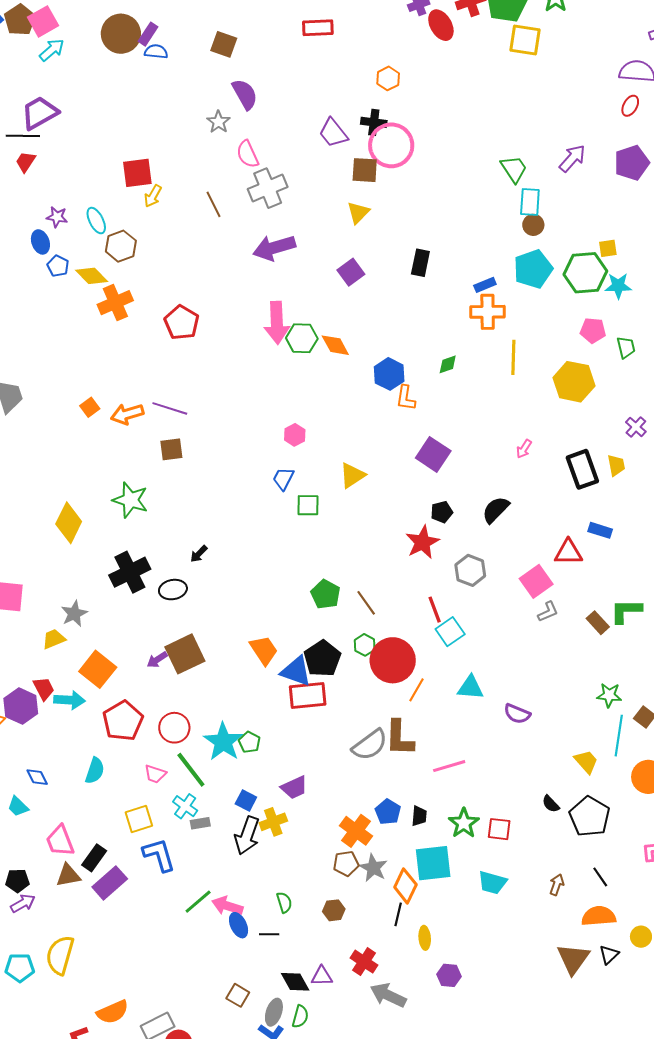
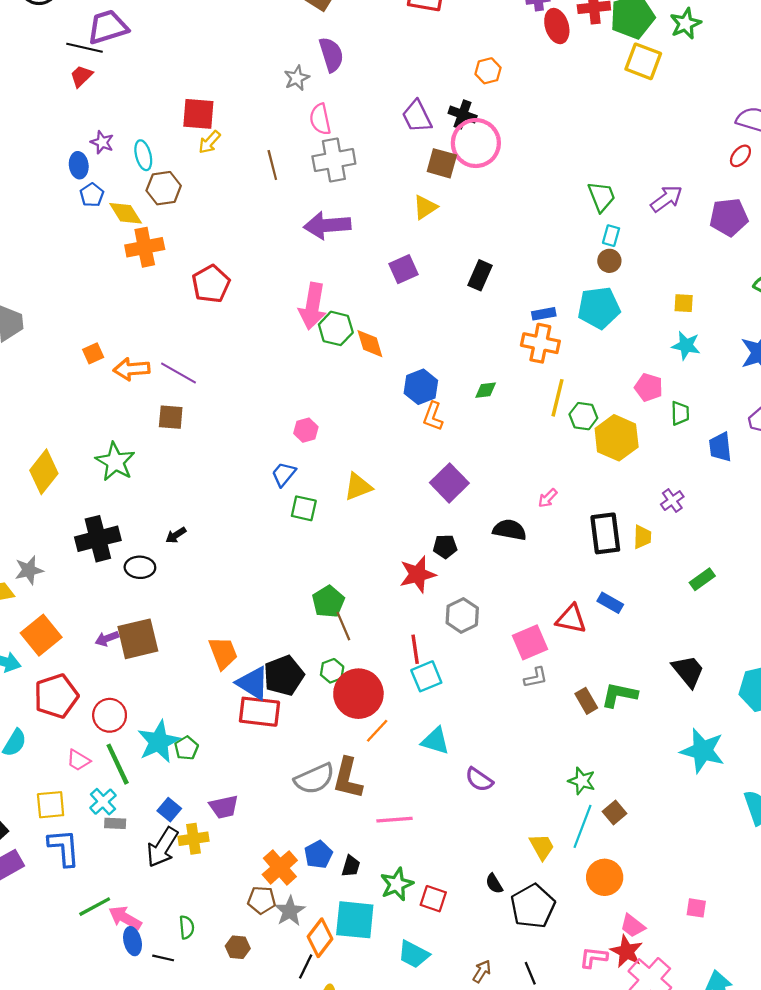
cyan rectangle: (530, 202) -> (611, 236), size x0.7
green hexagon: (585, 273) -> (583, 416), moved, size x0.6
black semicircle: (496, 510) -> (510, 530), moved, turned 44
green pentagon: (325, 594) -> (328, 602), moved

